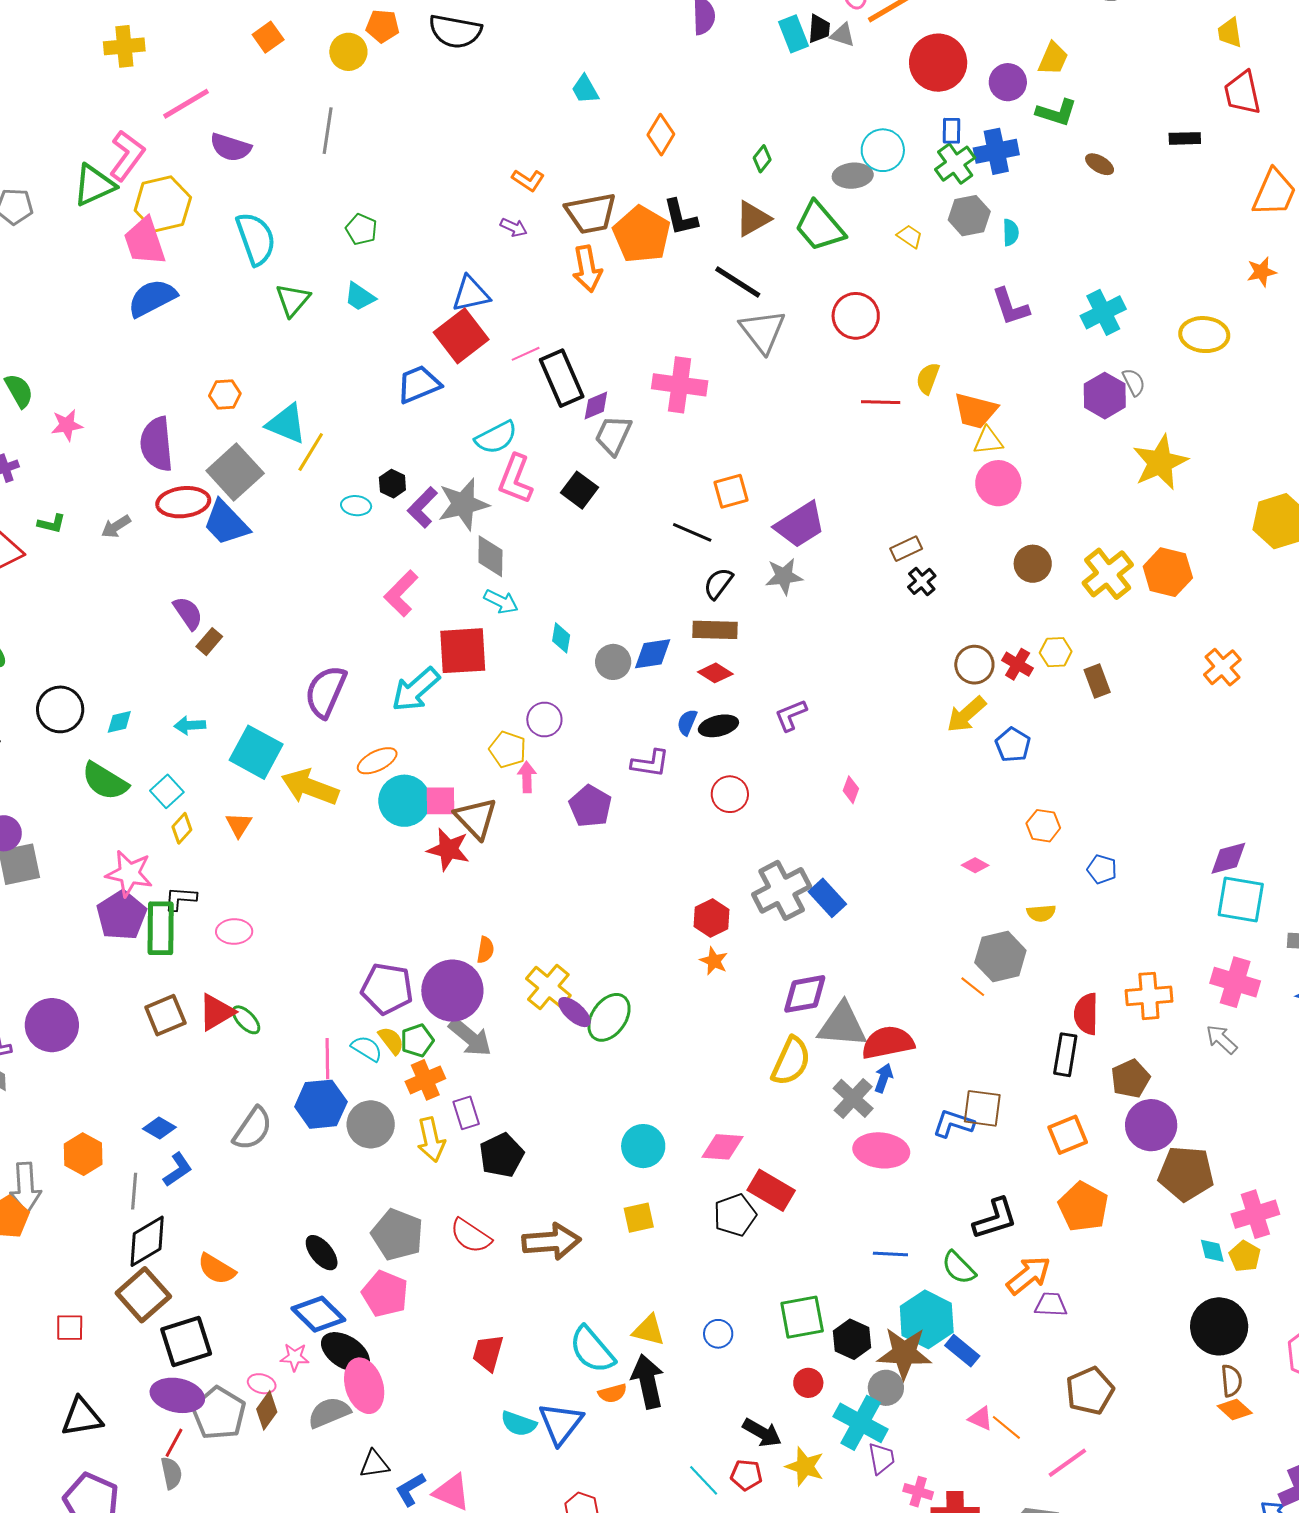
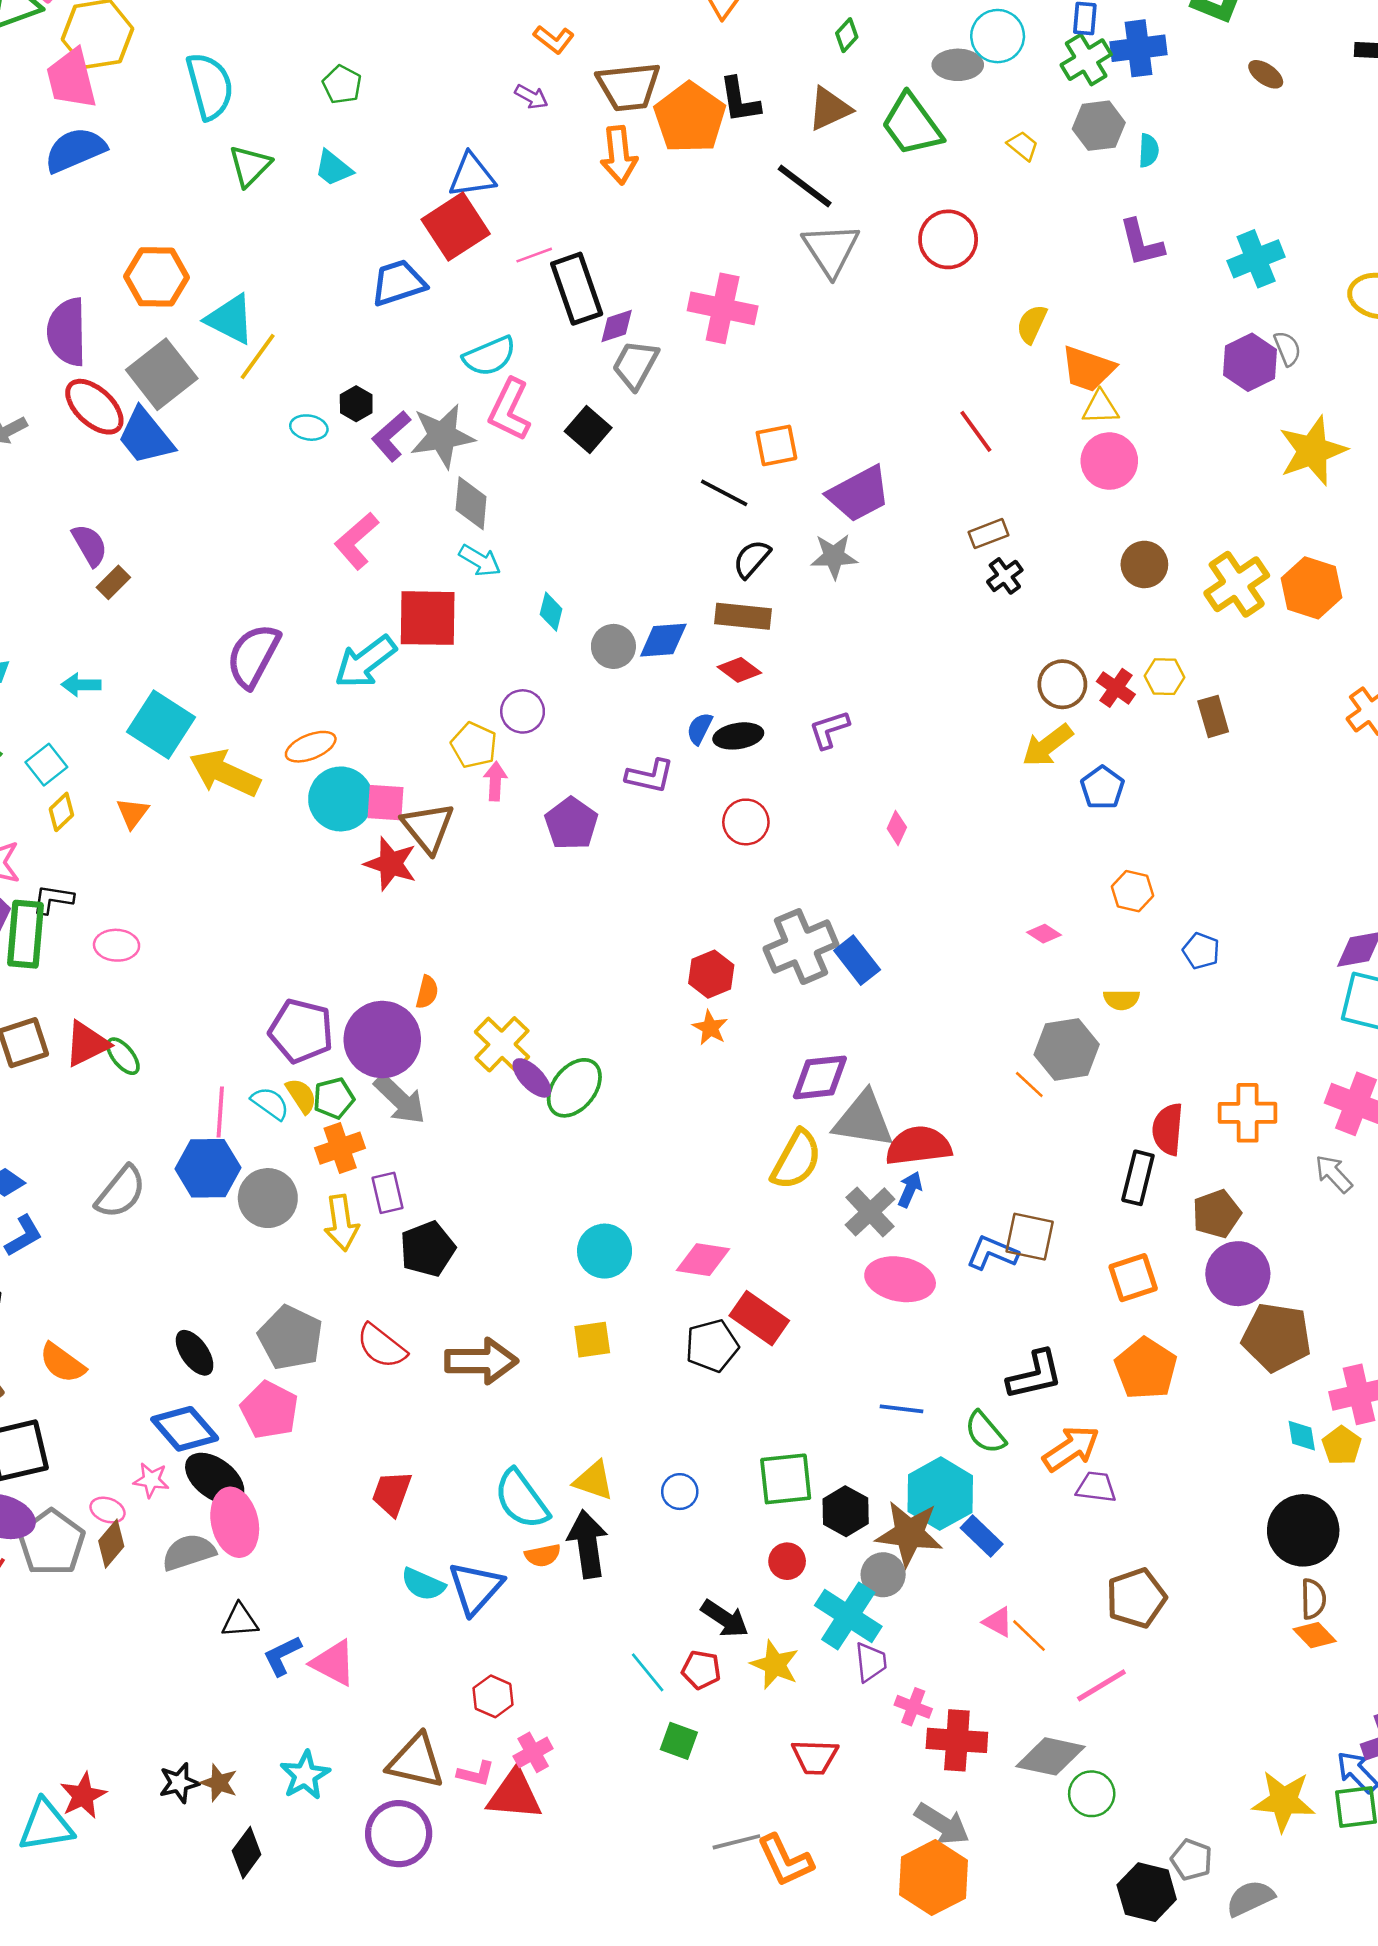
orange hexagon: (225, 395) -> (157, 277), size x1.6
red line: (881, 402) -> (976, 431), moved, turned 48
red ellipse: (183, 502) -> (94, 407), turned 45

